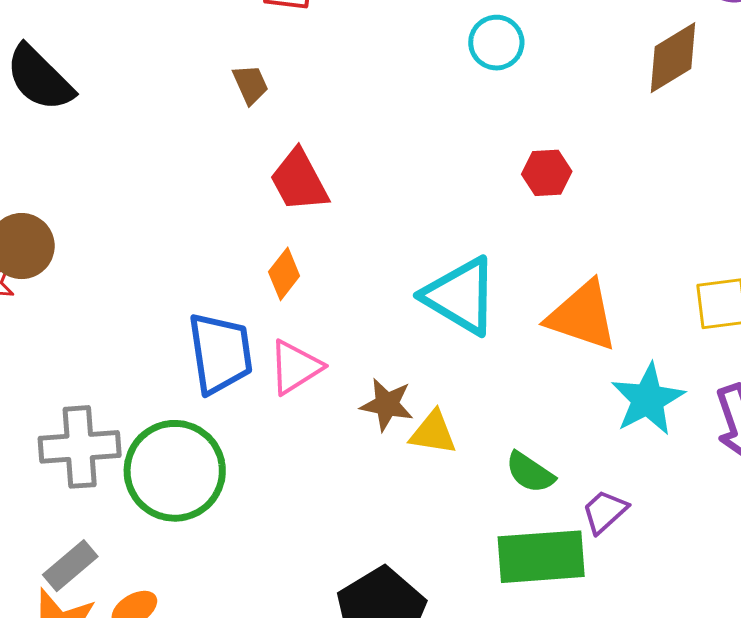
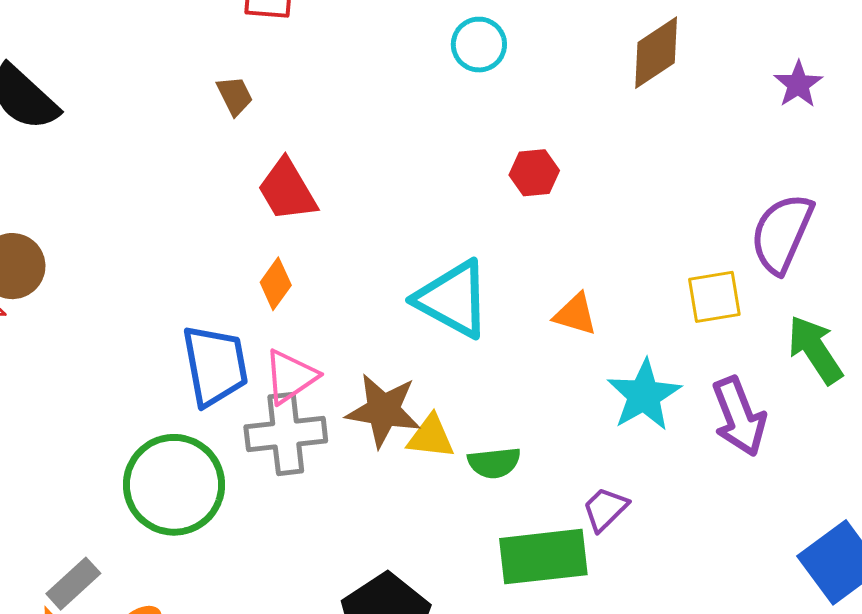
orange triangle: (582, 316) -> (575, 314), size x0.6
brown star: (387, 404) -> (383, 410), size x1.4
gray cross: (80, 447) -> (286, 434), moved
green semicircle: (530, 472) -> (494, 463), moved, turned -38

